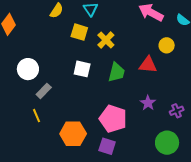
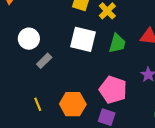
white square: (82, 69) -> (83, 39), size x1.5
yellow line: (37, 116) -> (38, 104), moved

